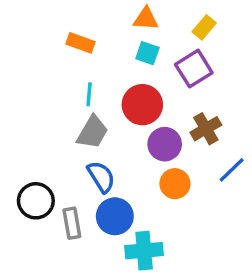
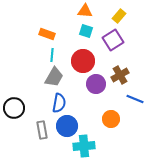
orange rectangle: (80, 43) -> (47, 34), moved
blue line: (232, 170) -> (135, 99), turned 66
blue semicircle: (101, 177) -> (59, 103), turned 42
orange circle: (175, 184) -> (111, 119), moved
black circle: (36, 201) -> (14, 108), moved

